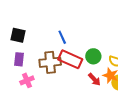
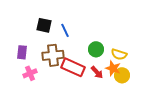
black square: (18, 35) -> (44, 25), moved
red rectangle: (70, 59) -> (73, 67), moved

